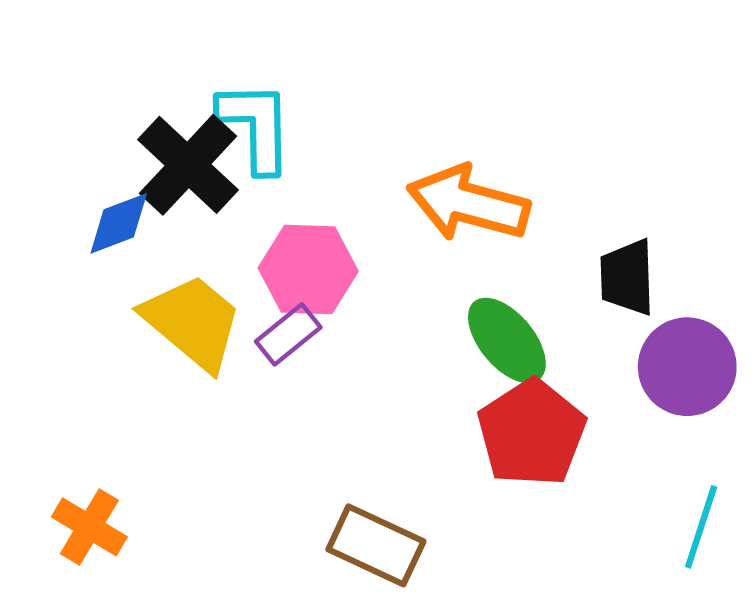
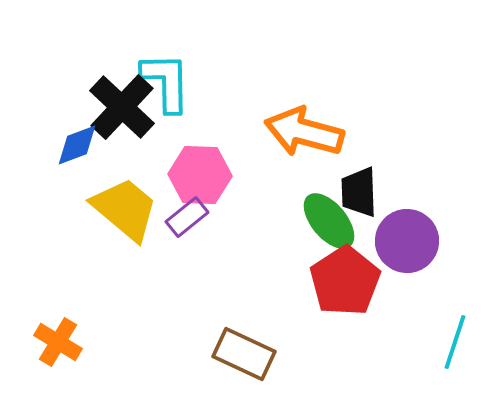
black trapezoid: (627, 277) -> (359, 192), moved
purple circle: (687, 367) -> (407, 241), moved

